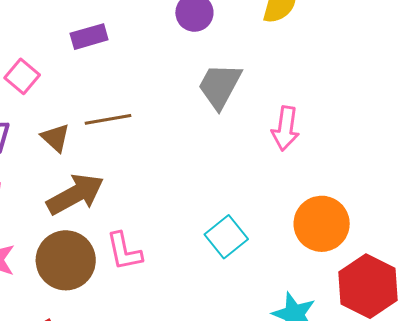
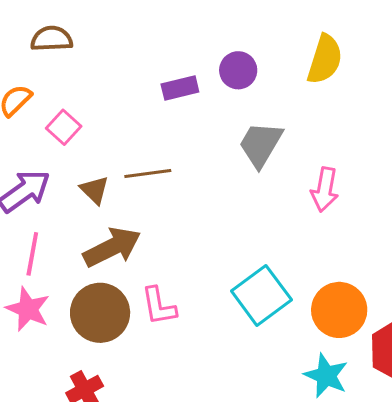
purple rectangle: (89, 37) -> (180, 88), moved
orange circle: (322, 224) -> (339, 310), moved
cyan square: (226, 237) -> (261, 295), size x1.4

